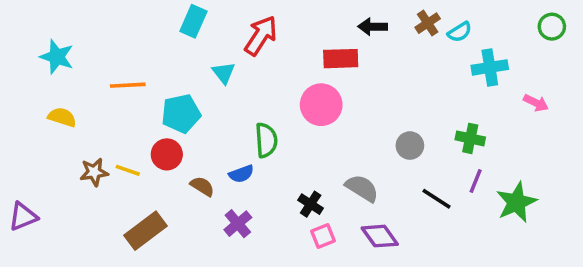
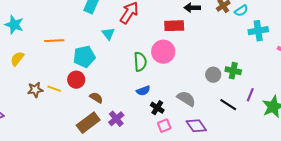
yellow semicircle: (62, 117) -> (17, 59), turned -70
green cross: (470, 138) -> (233, 71), moved
green semicircle: (266, 140) -> (140, 62), moved
blue semicircle: (241, 174) -> (143, 91), moved
brown rectangle: (146, 231) -> (88, 123), moved

